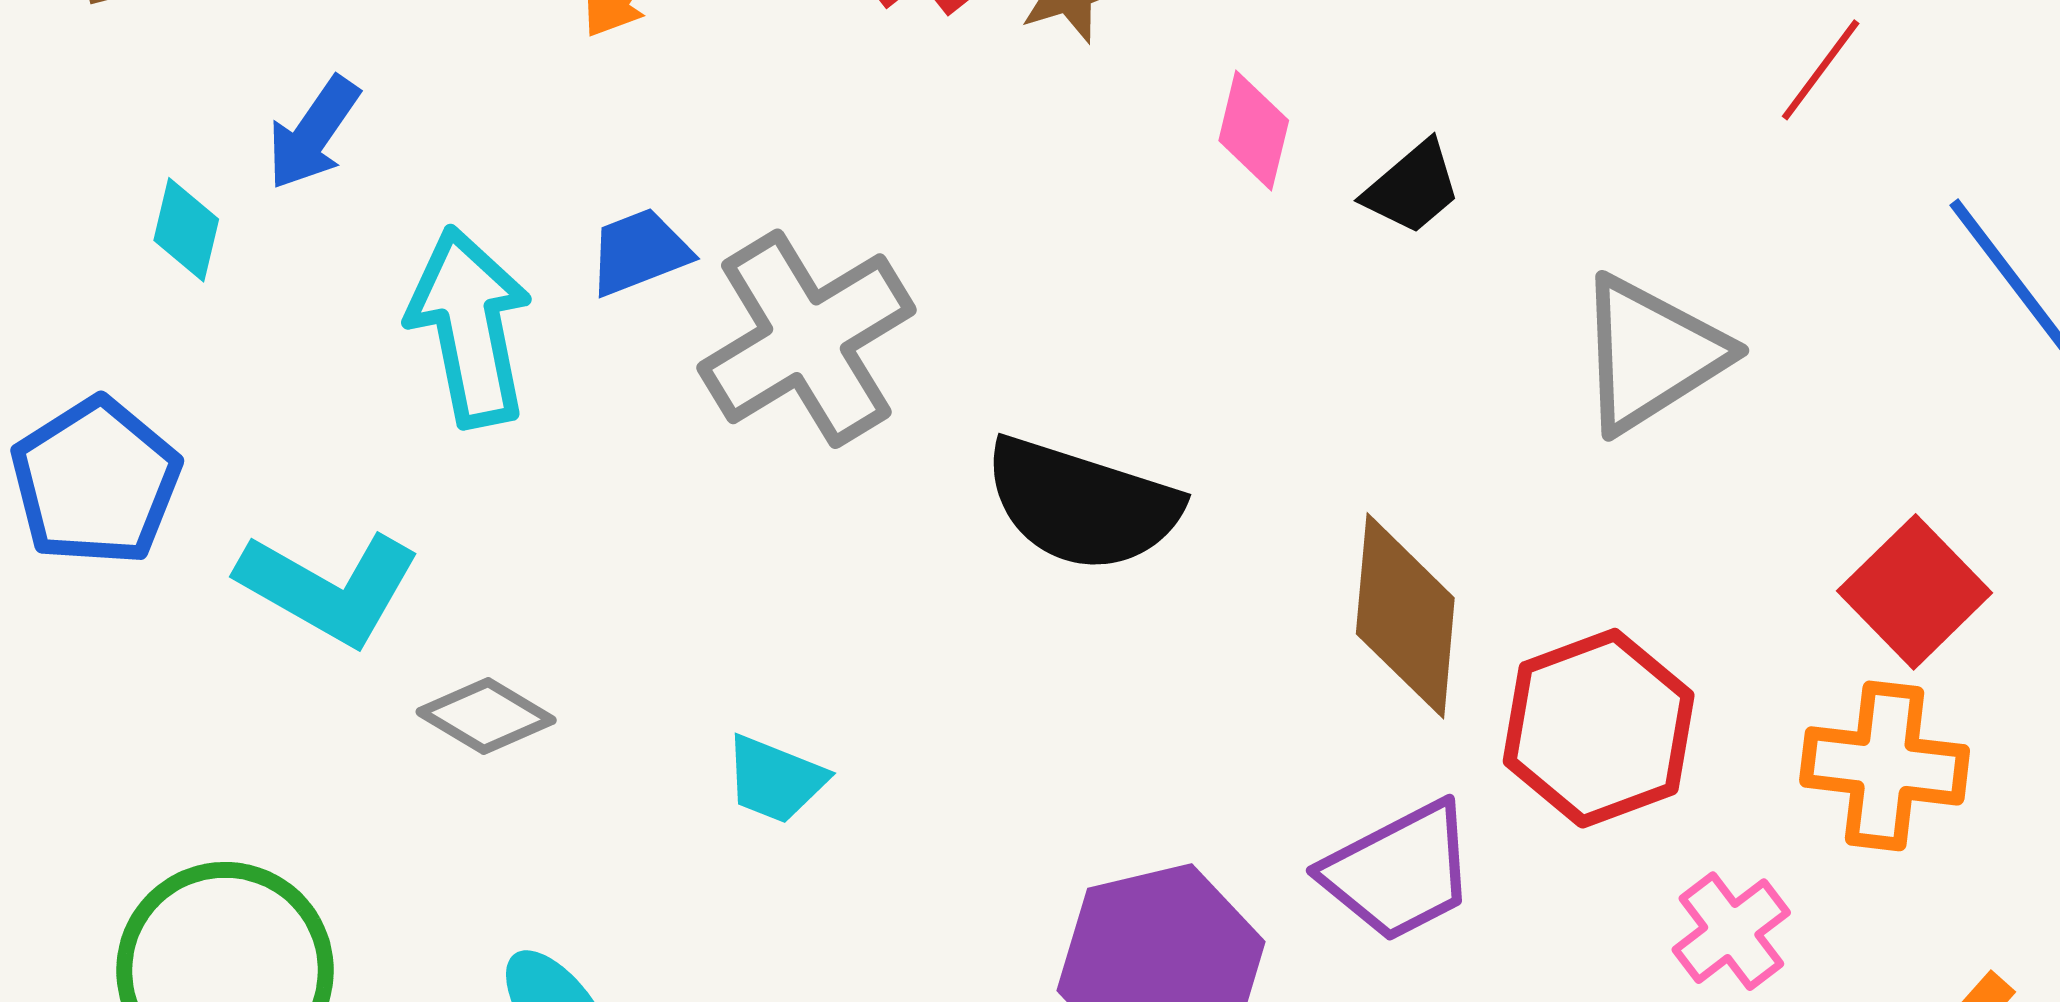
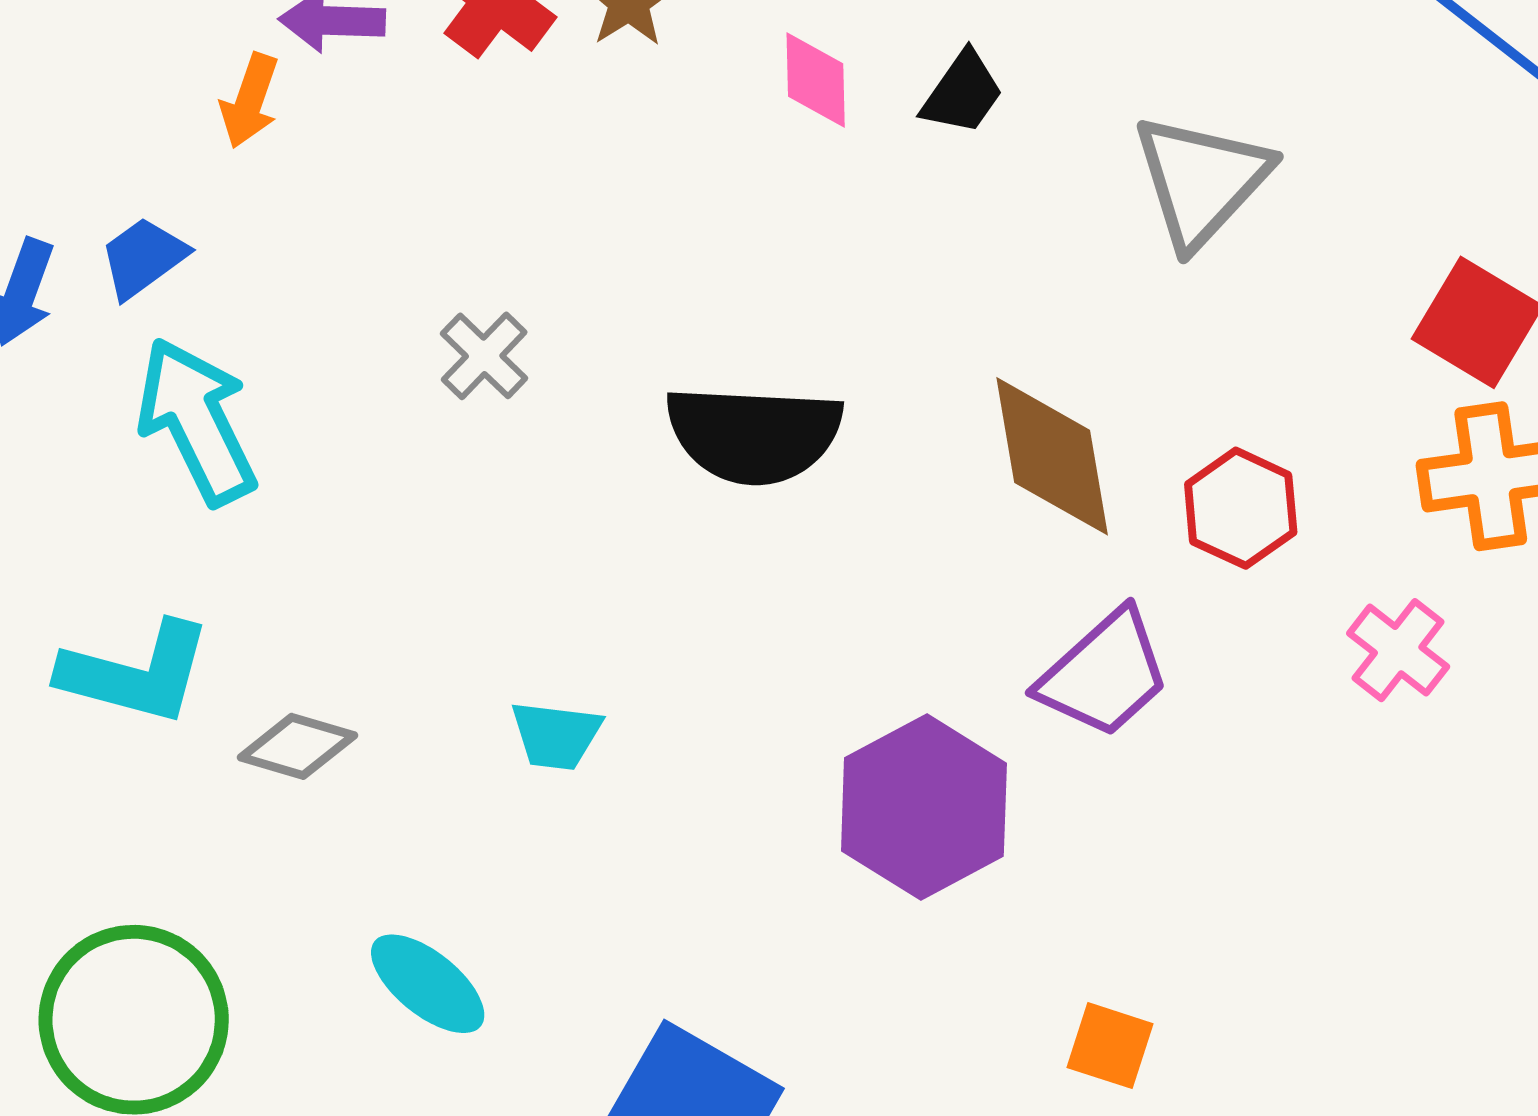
blue trapezoid: (639, 252) -> (143, 258), moved
gray cross: (806, 339) -> (484, 356), size x0.5
red hexagon: (1599, 728) -> (1241, 508), size x0.7

